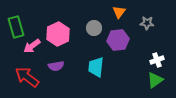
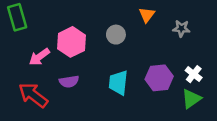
green rectangle: (16, 27) -> (17, 17), moved
purple hexagon: (118, 40) -> (159, 78), moved
white cross: (157, 60) -> (194, 74), turned -32

